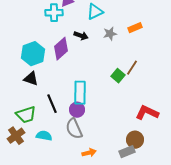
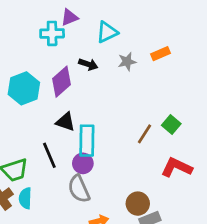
brown line: (132, 68) -> (144, 134), moved
green square: (118, 76) -> (171, 125), moved
black triangle: (31, 79) -> (65, 122), moved
cyan semicircle: (44, 136) -> (25, 198), moved, turned -98
brown circle: (135, 140) -> (138, 204), moved

